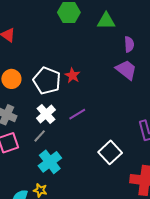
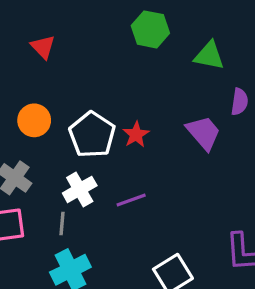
purple trapezoid: (126, 70) -> (204, 133), moved
gray line: (40, 136) -> (62, 224), turned -48

